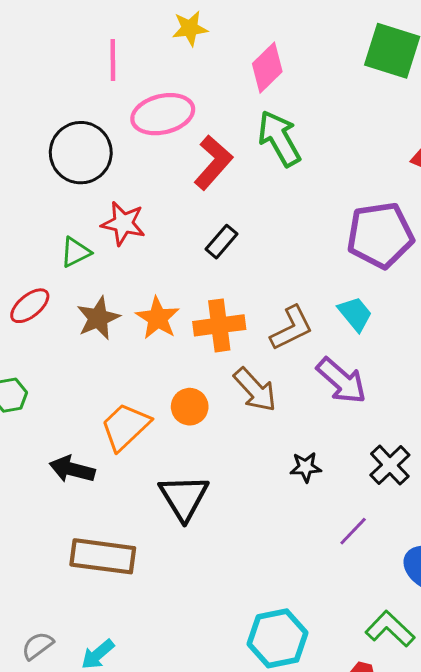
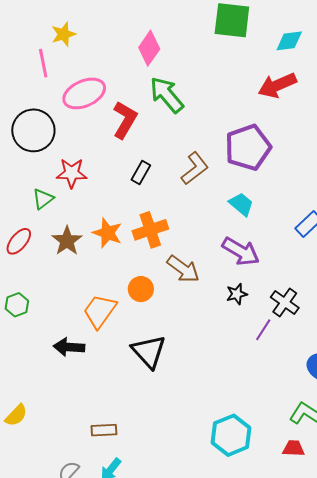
yellow star: (190, 28) -> (64, 34), moved
brown L-shape: (291, 328) -> (195, 168), moved
black star: (306, 467) -> (237, 294), moved
purple line: (353, 531) -> (263, 330), moved
brown rectangle: (103, 556) -> (104, 430), moved, size x0.6

